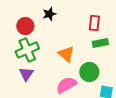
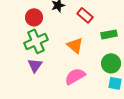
red rectangle: (94, 23) -> (85, 15), moved, turned -56
green circle: (89, 72) -> (111, 63), moved

